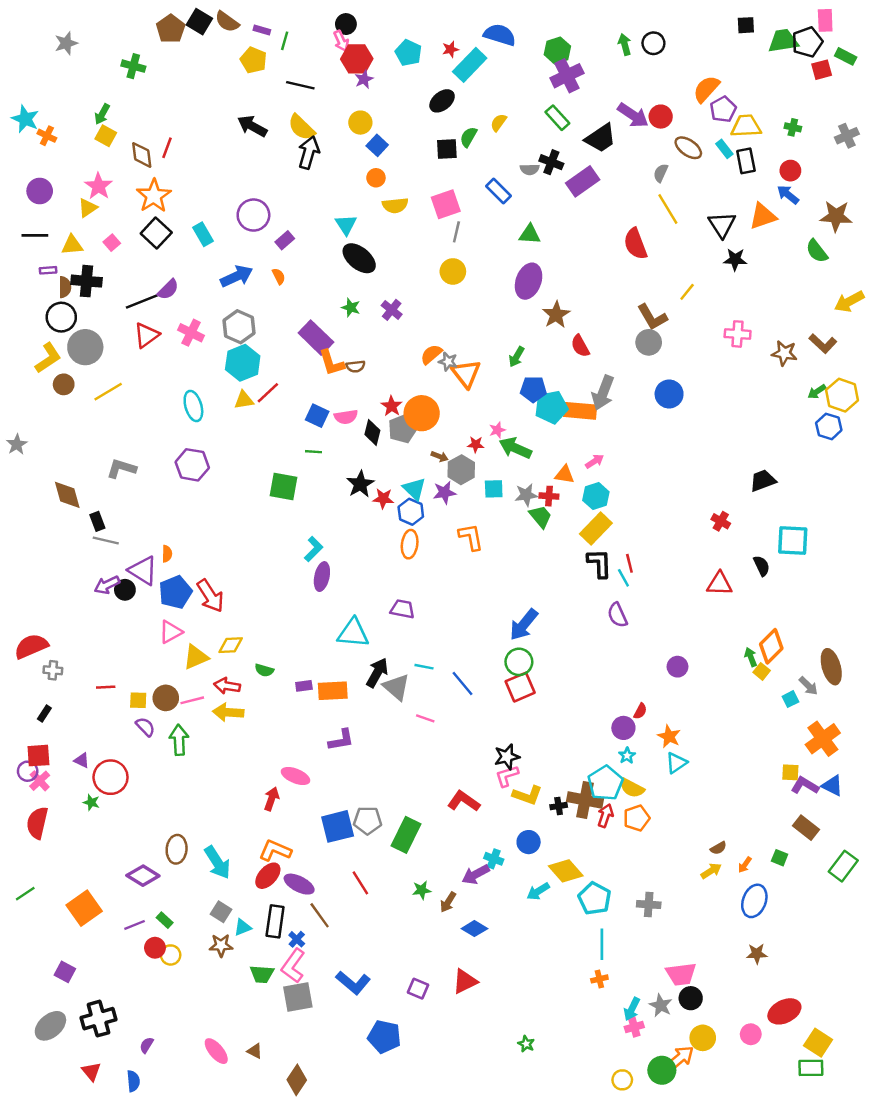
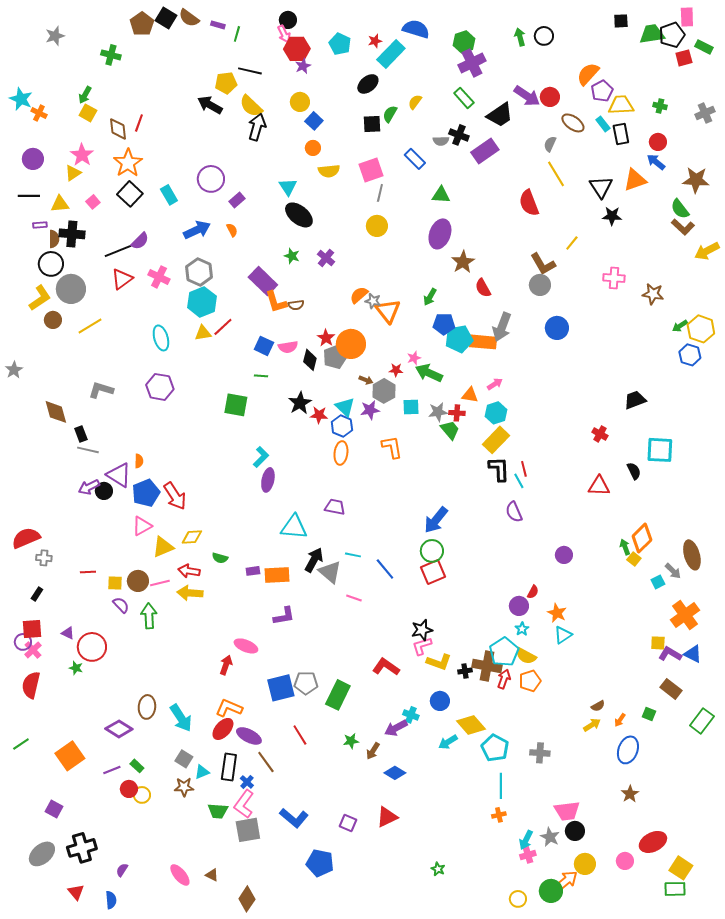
yellow pentagon: (253, 60) -> (226, 83), moved, turned -30
brown L-shape: (823, 344) -> (683, 227), moved
brown star: (757, 954) -> (630, 794), turned -30

